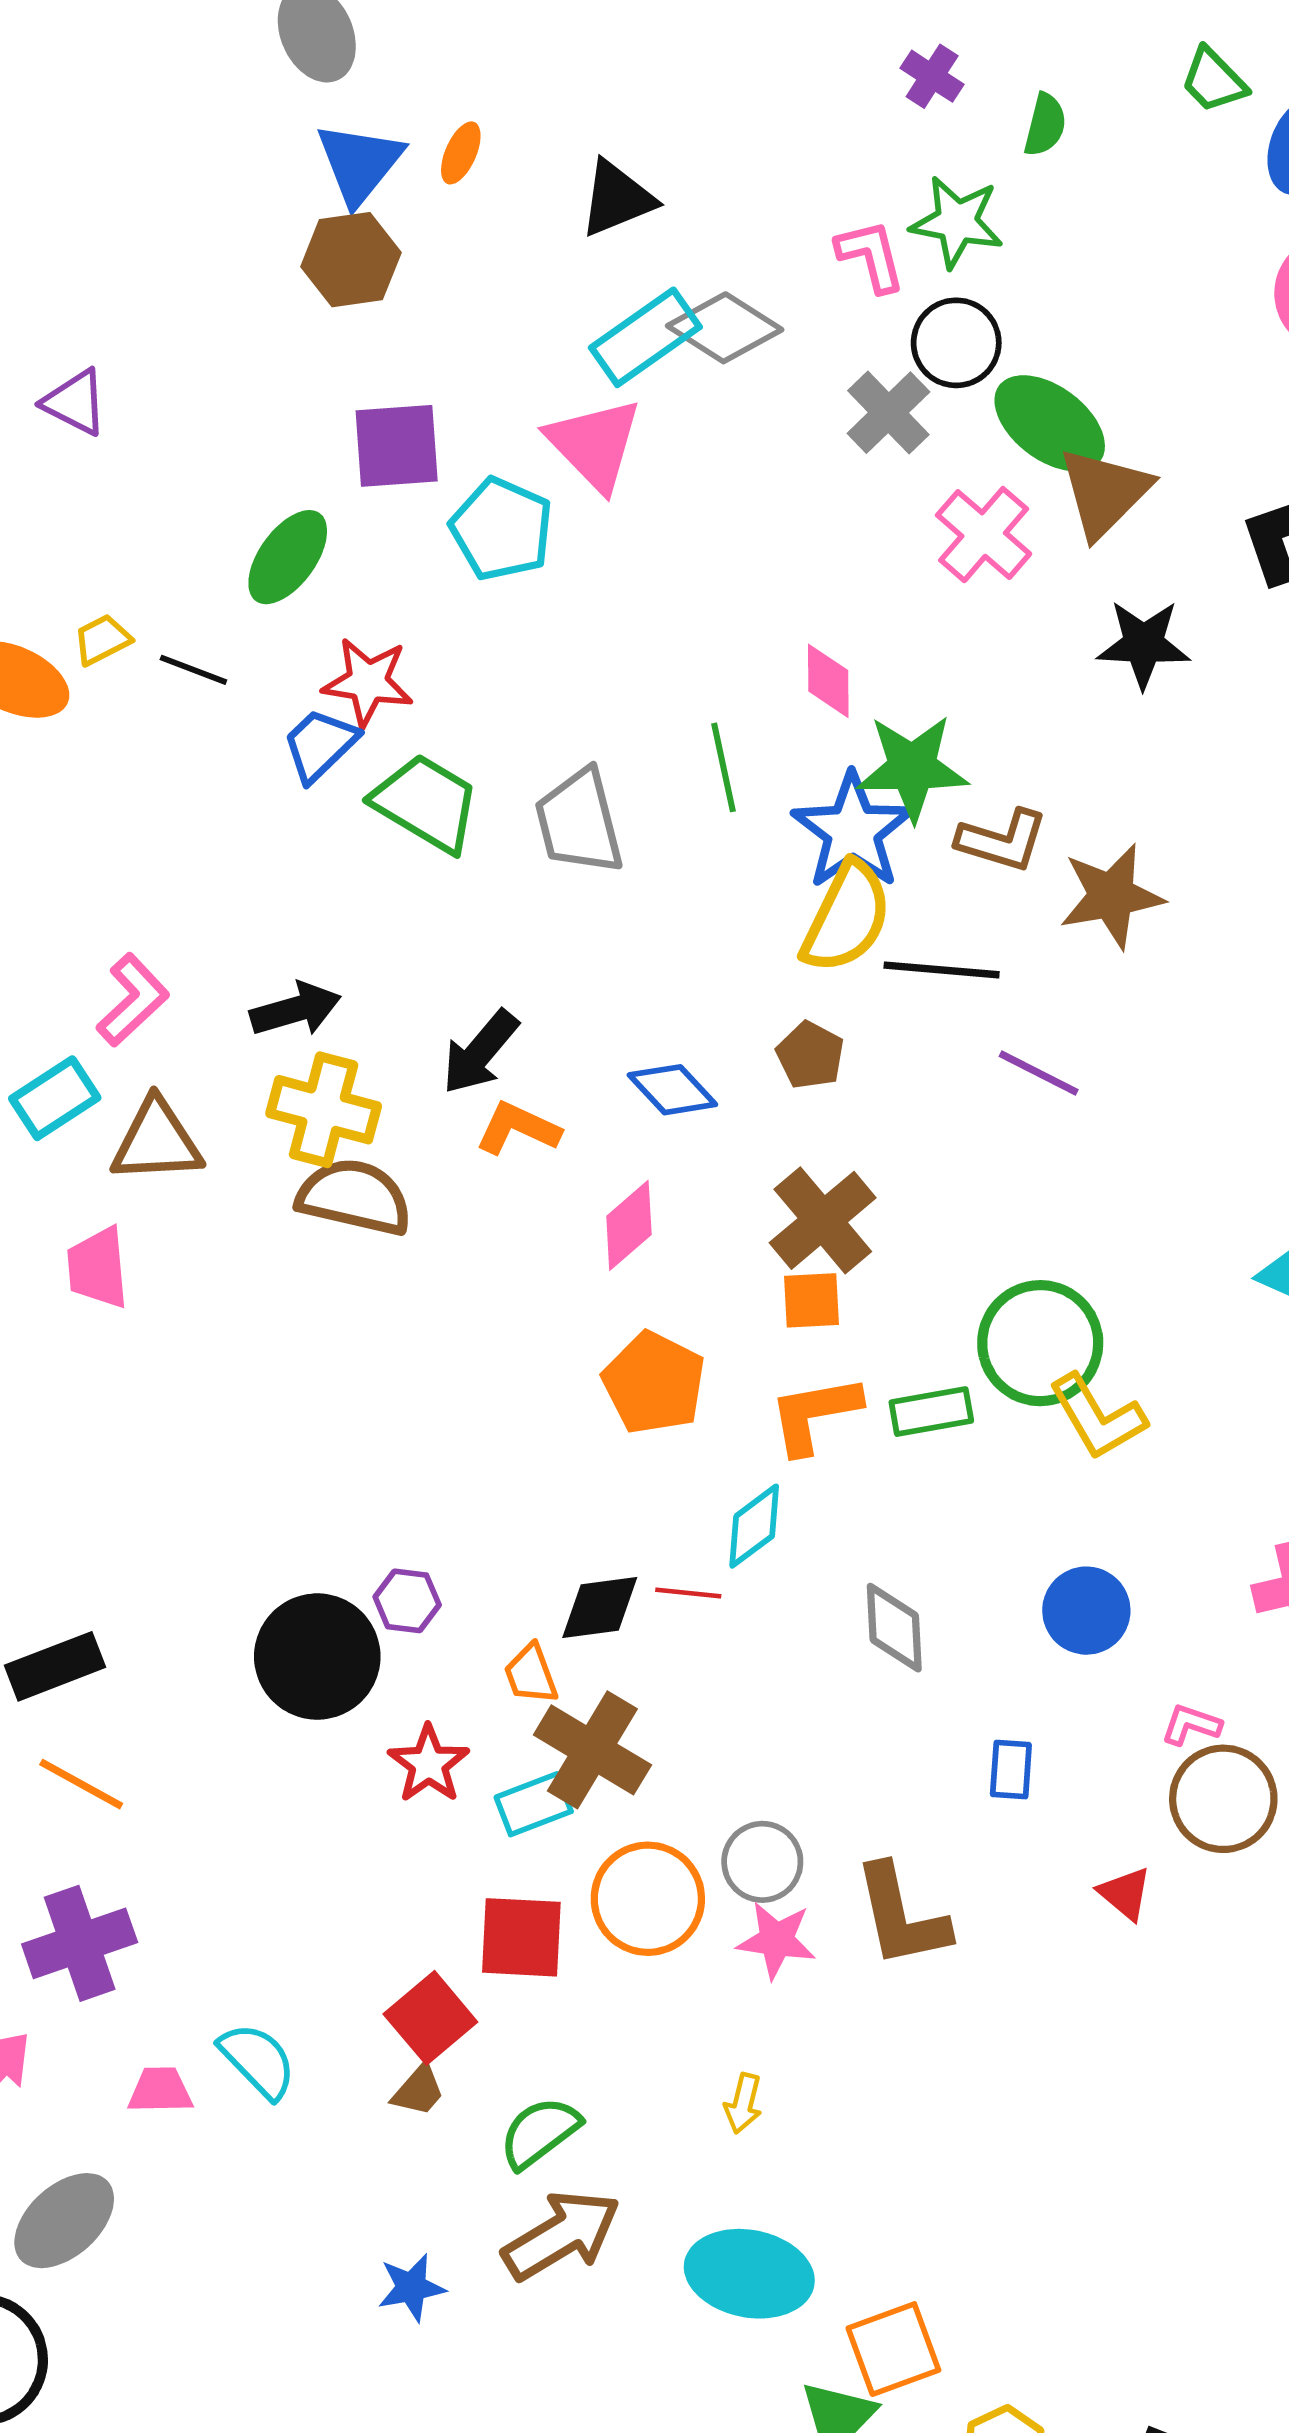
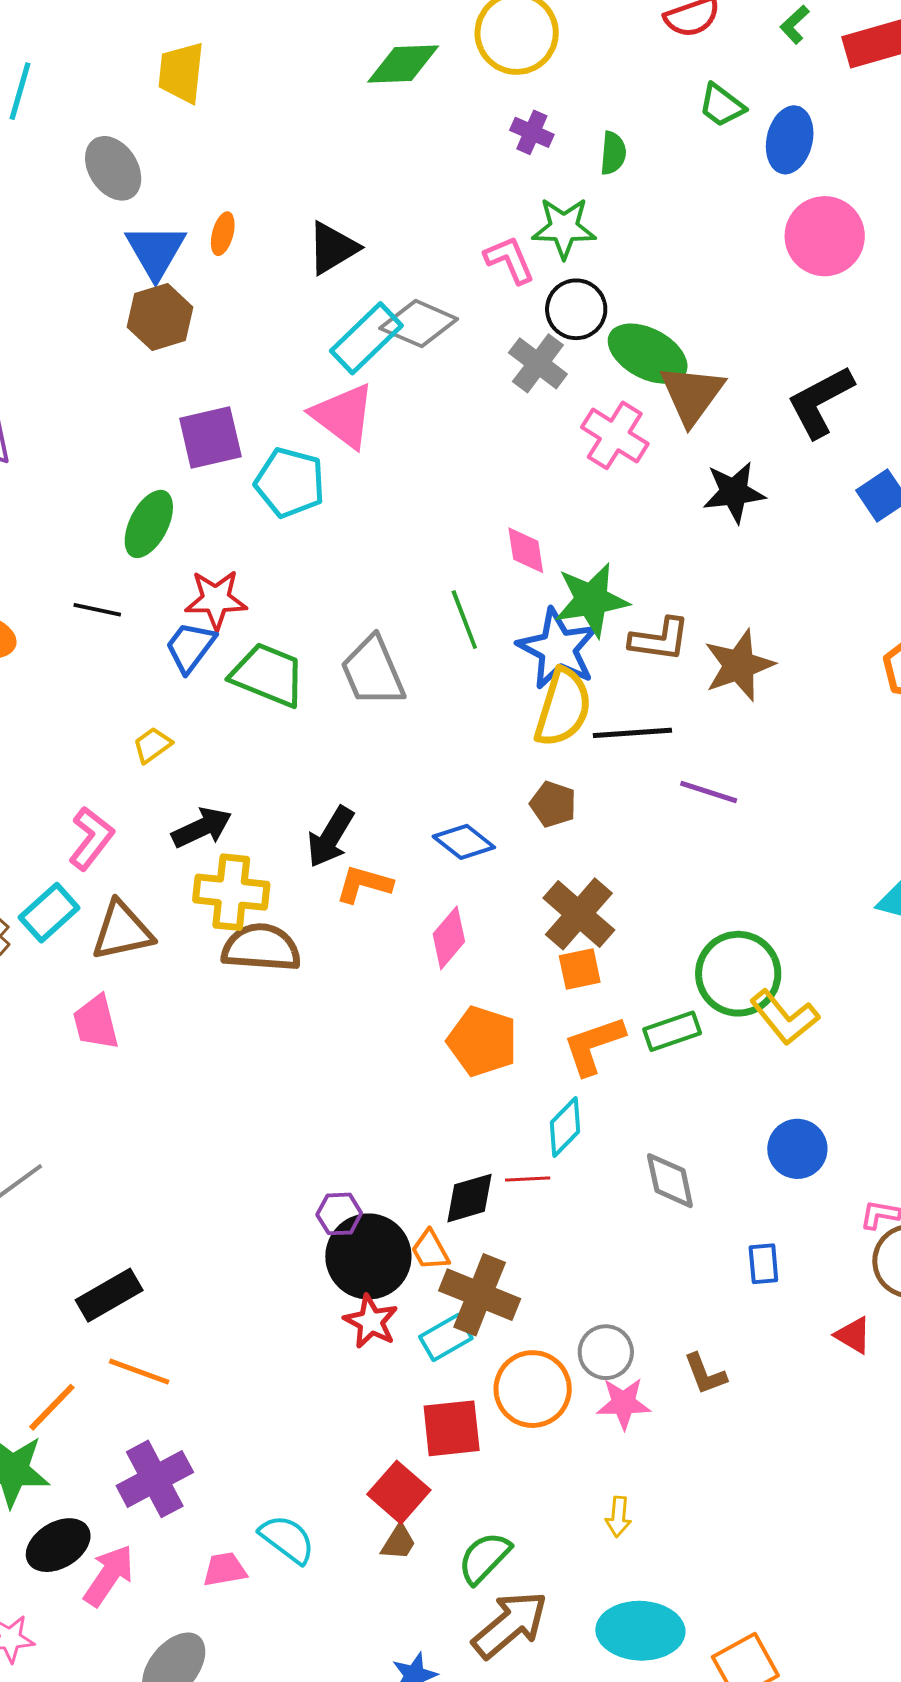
yellow trapezoid: (102, 640) -> (152, 745), moved
black circle: (317, 1657) -> (368, 1256), moved
brown L-shape: (901, 1916) -> (705, 1374), size x0.6

